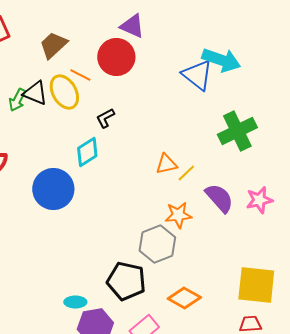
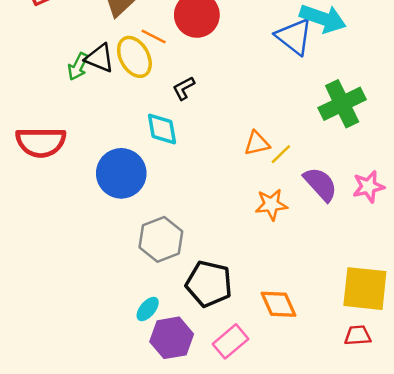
cyan diamond: (87, 152) -> (162, 129), turned -68
gray hexagon: (157, 244) -> (161, 239), moved
orange diamond: (184, 298) -> (278, 304), turned 36
cyan ellipse: (75, 302) -> (148, 309), turned -50

